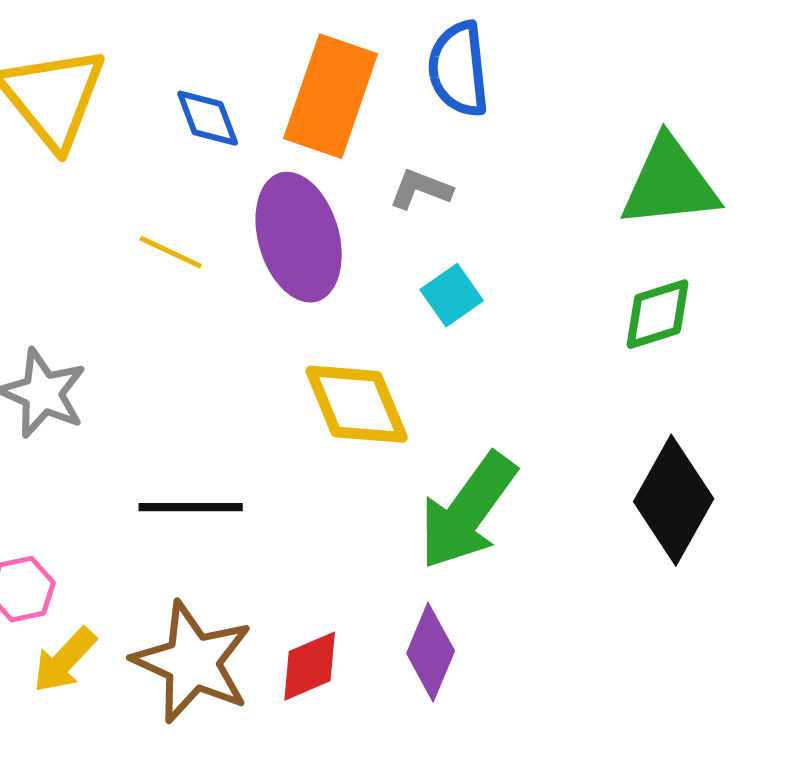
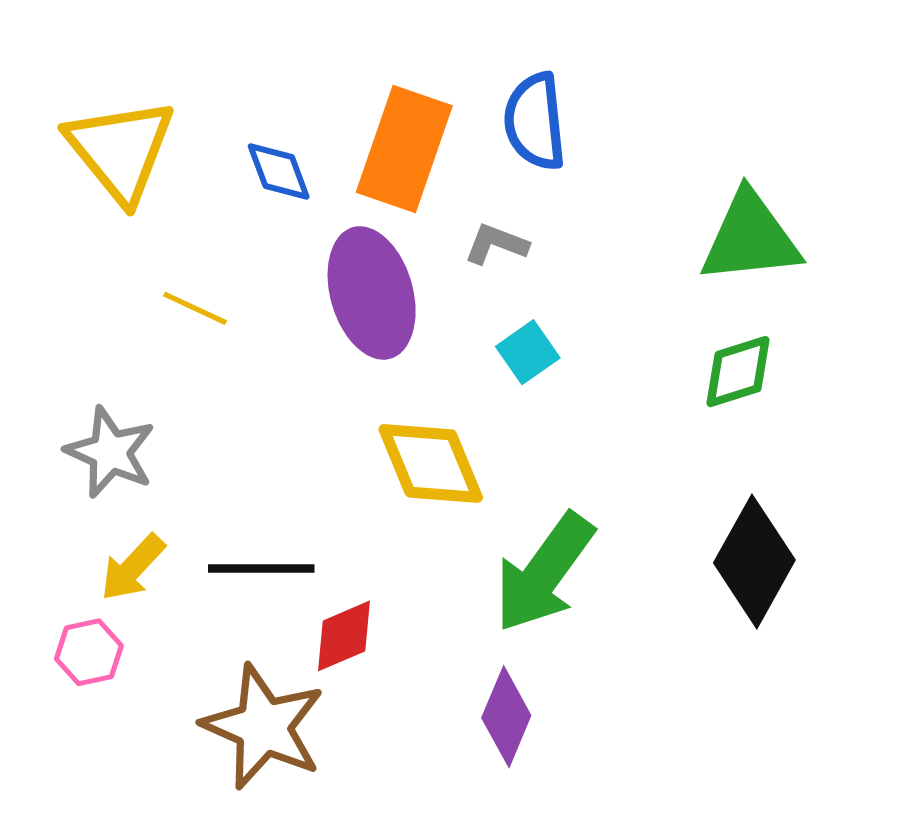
yellow line: (171, 252) -> (195, 308), moved
yellow arrow: (65, 660) -> (133, 568), moved
red diamond: (310, 666) -> (344, 636), moved

